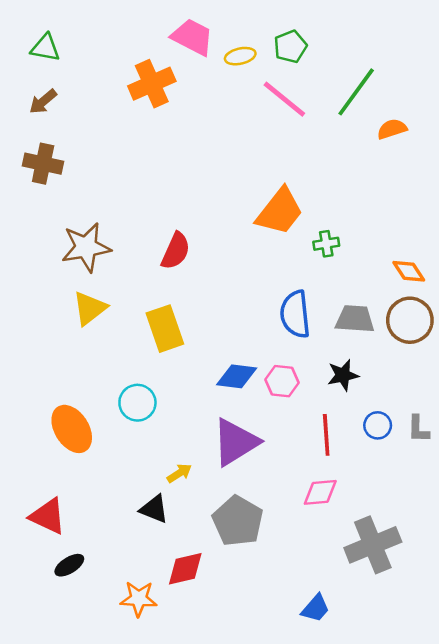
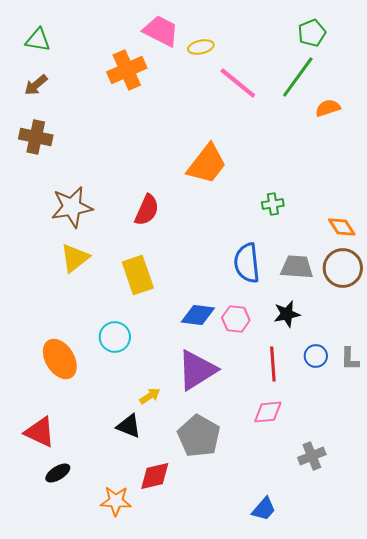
green pentagon: (290, 47) -> (312, 33), moved
orange trapezoid: (280, 211) -> (207, 164), moved
gray cross: (373, 545) -> (312, 456), size x0.6

